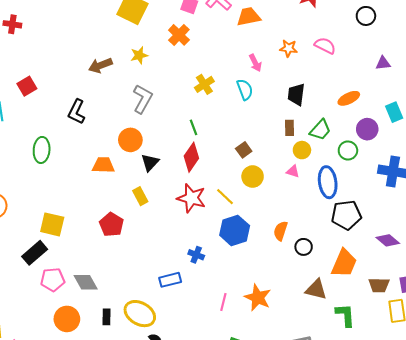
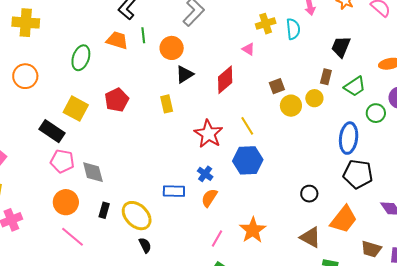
yellow cross: (204, 84) -> (266, 24), moved
green line: (193, 127) -> (143, 35), moved
green ellipse: (42, 150) -> (81, 58), moved
yellow circle: (302, 150) -> (314, 98), moved
orange trapezoid: (103, 165) -> (117, 40), moved
pink triangle: (293, 171) -> (248, 49), moved
yellow circle: (253, 177) -> (291, 106), moved
red star: (191, 198) -> (208, 134), moved
red pentagon: (111, 225) -> (117, 100), moved
orange semicircle: (281, 231) -> (209, 198), moved
black rectangle: (35, 253) -> (52, 131), turned 60
pink line: (223, 302) -> (217, 239), moved

